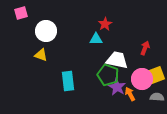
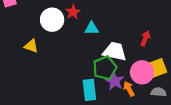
red star: (105, 24) -> (73, 12), moved
white circle: (46, 31) -> (52, 20), moved
green pentagon: (108, 75) -> (105, 68), turned 30
cyan rectangle: (68, 81) -> (89, 90), moved

